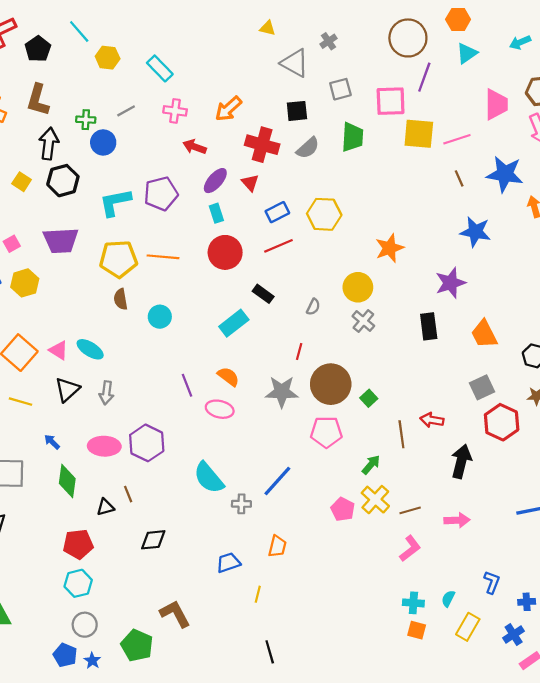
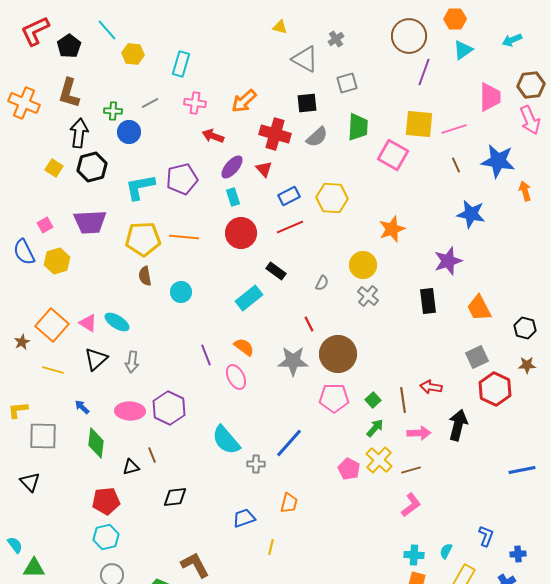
cyan rectangle: (160, 68) -> (181, 64), turned 60
pink square: (391, 101) -> (393, 155), moved, turned 32
red line: (299, 351) -> (309, 324), turned -42
green square: (369, 398) -> (373, 400), moved
pink ellipse: (220, 409) -> (236, 377), turned 50
pink arrow: (457, 520) -> (419, 433), moved

